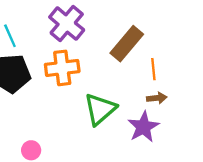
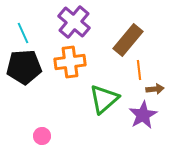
orange line: (153, 69) -> (139, 70), moved

